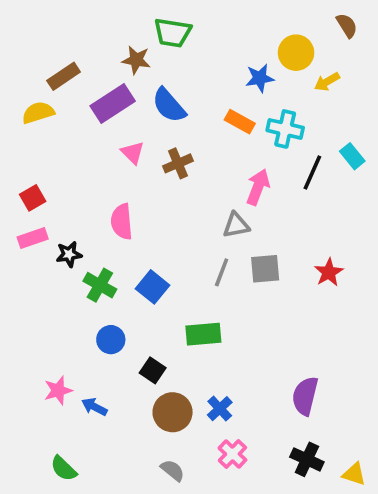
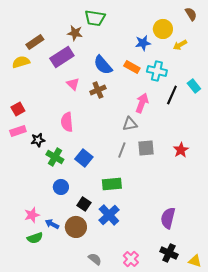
blue semicircle: (169, 105) -> (103, 65), moved
blue cross: (220, 409) -> (109, 215), moved, size x1.5
brown circle: (173, 412) -> (76, 227), moved
pink cross: (232, 454) -> (131, 259), moved
green semicircle: (64, 469) -> (35, 238), moved, turned -63

